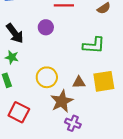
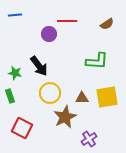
purple circle: (46, 27) -> (49, 34), moved
black arrow: (15, 33) -> (39, 66), moved
purple cross: (73, 123) -> (89, 139), moved, turned 35

